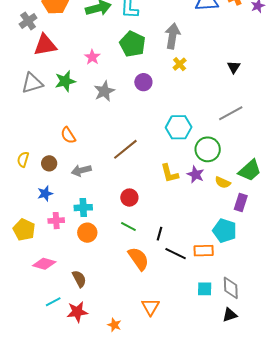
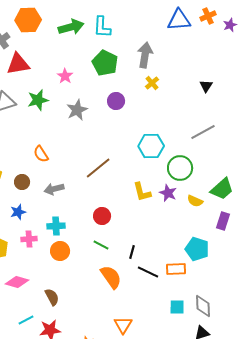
purple rectangle: (241, 203) -> (223, 221), moved

